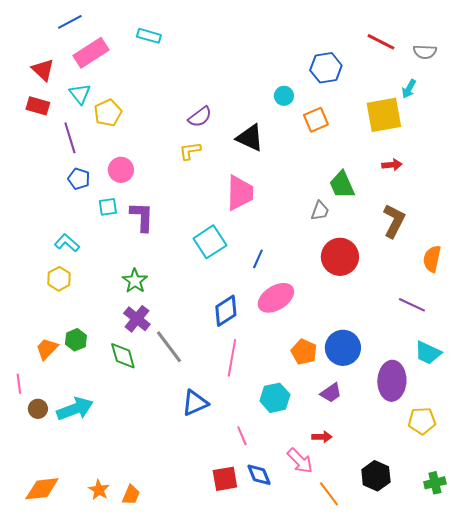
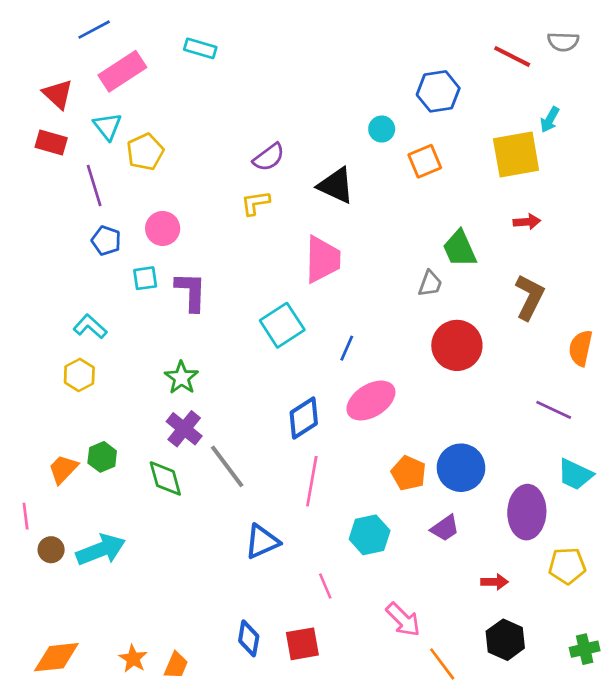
gray semicircle: (425, 52) -> (563, 42), moved
red arrow: (322, 437) -> (495, 582), moved
blue diamond: (259, 475) -> (249, 638), moved, turned 32

